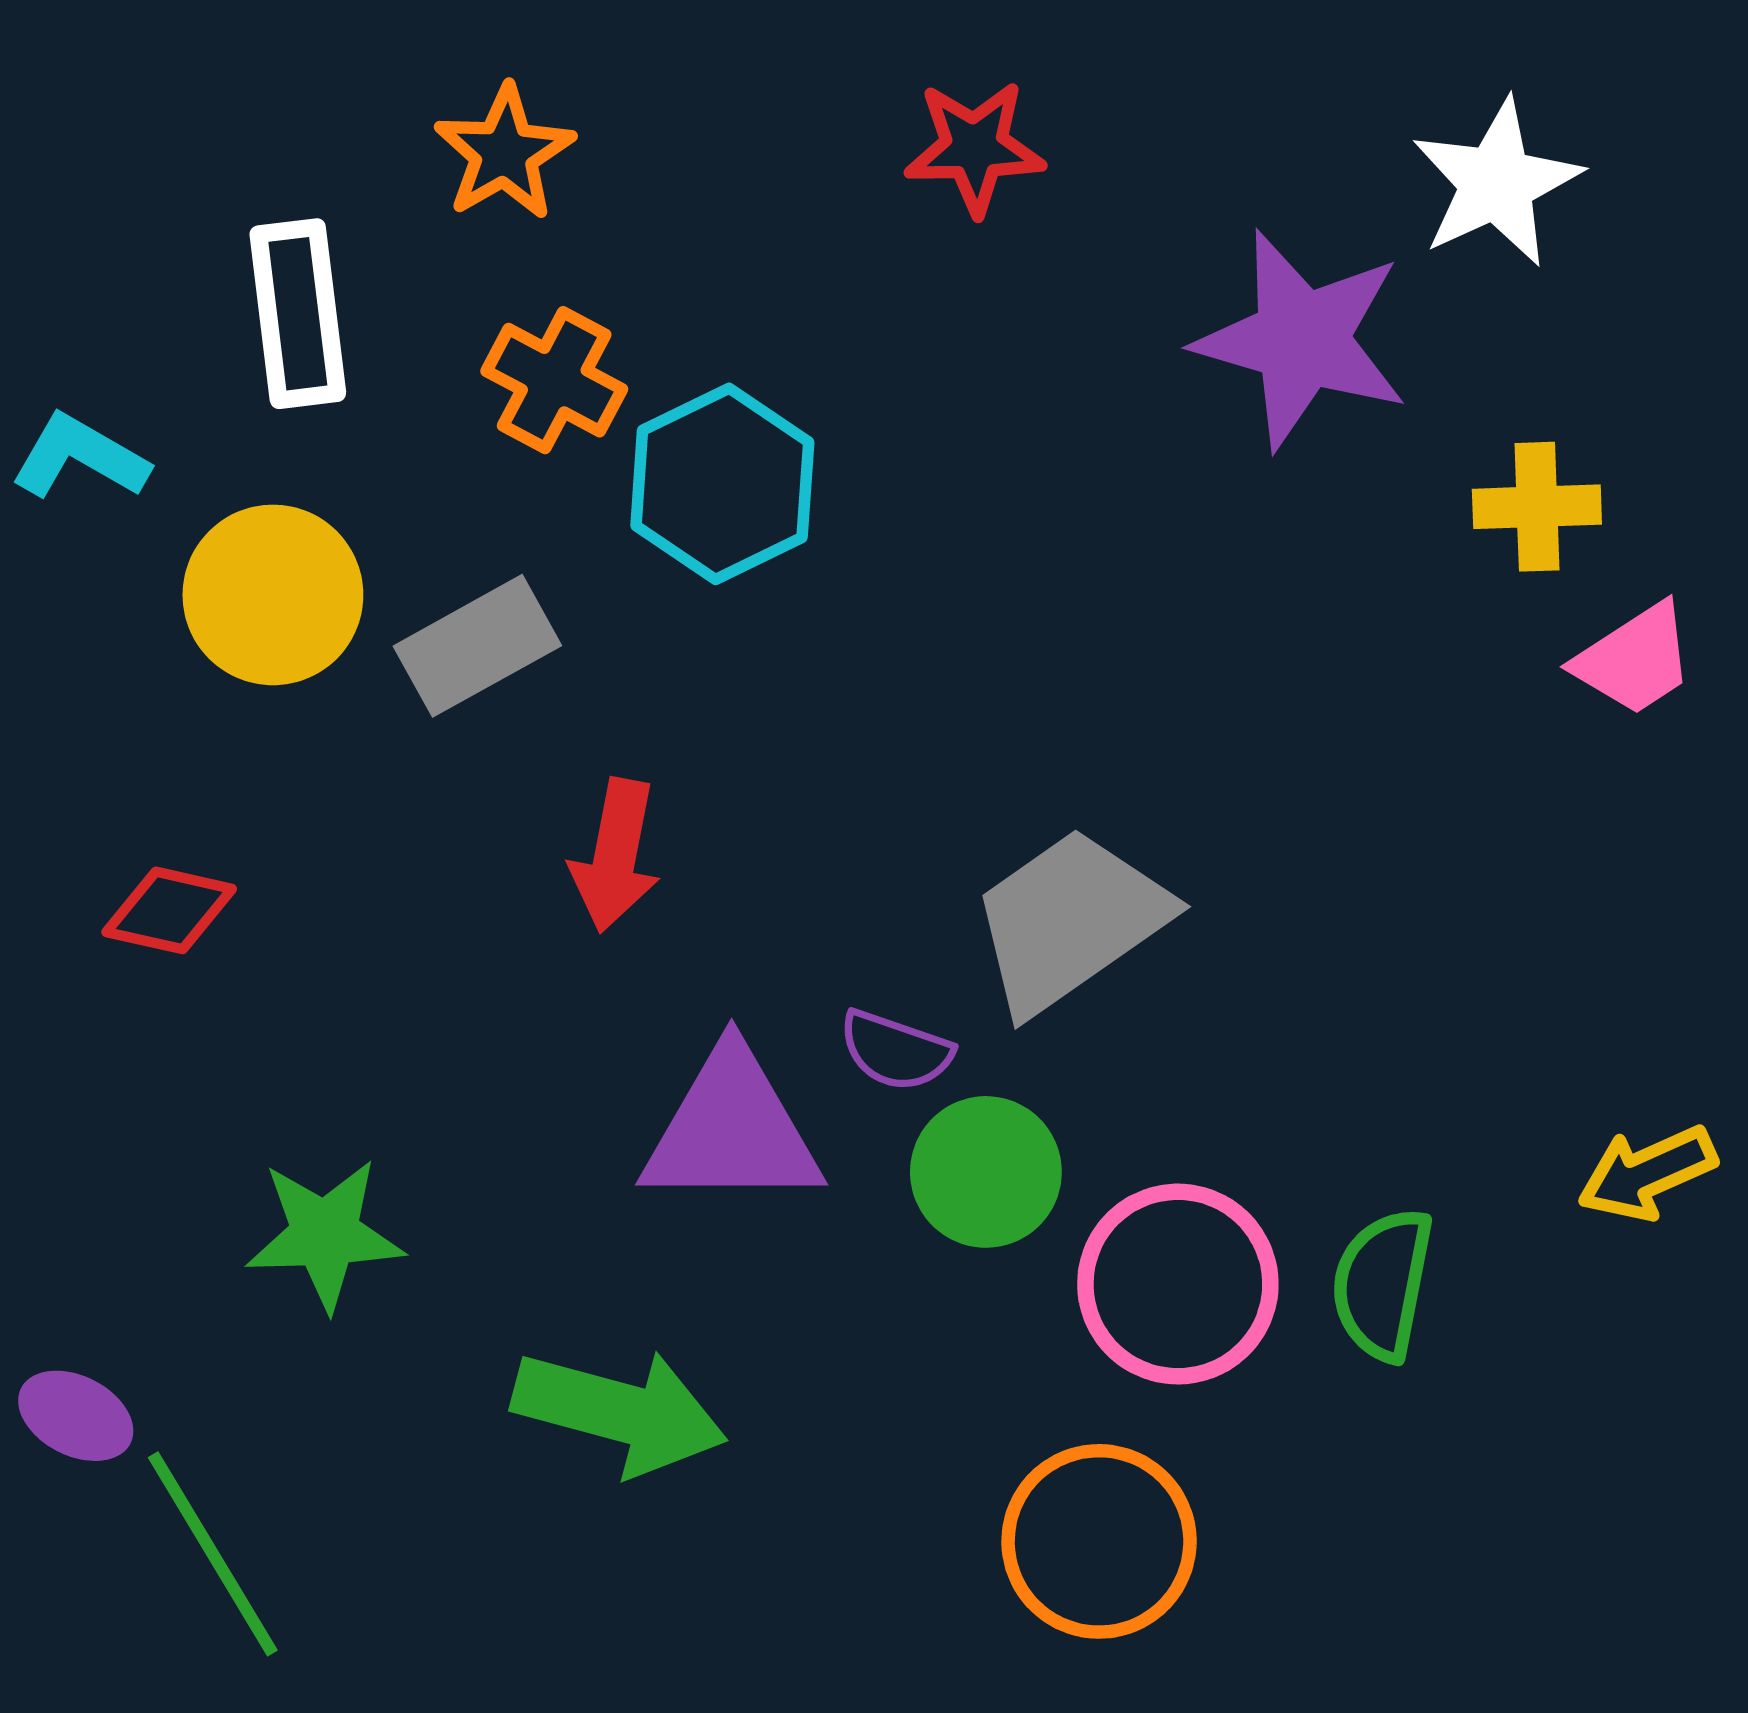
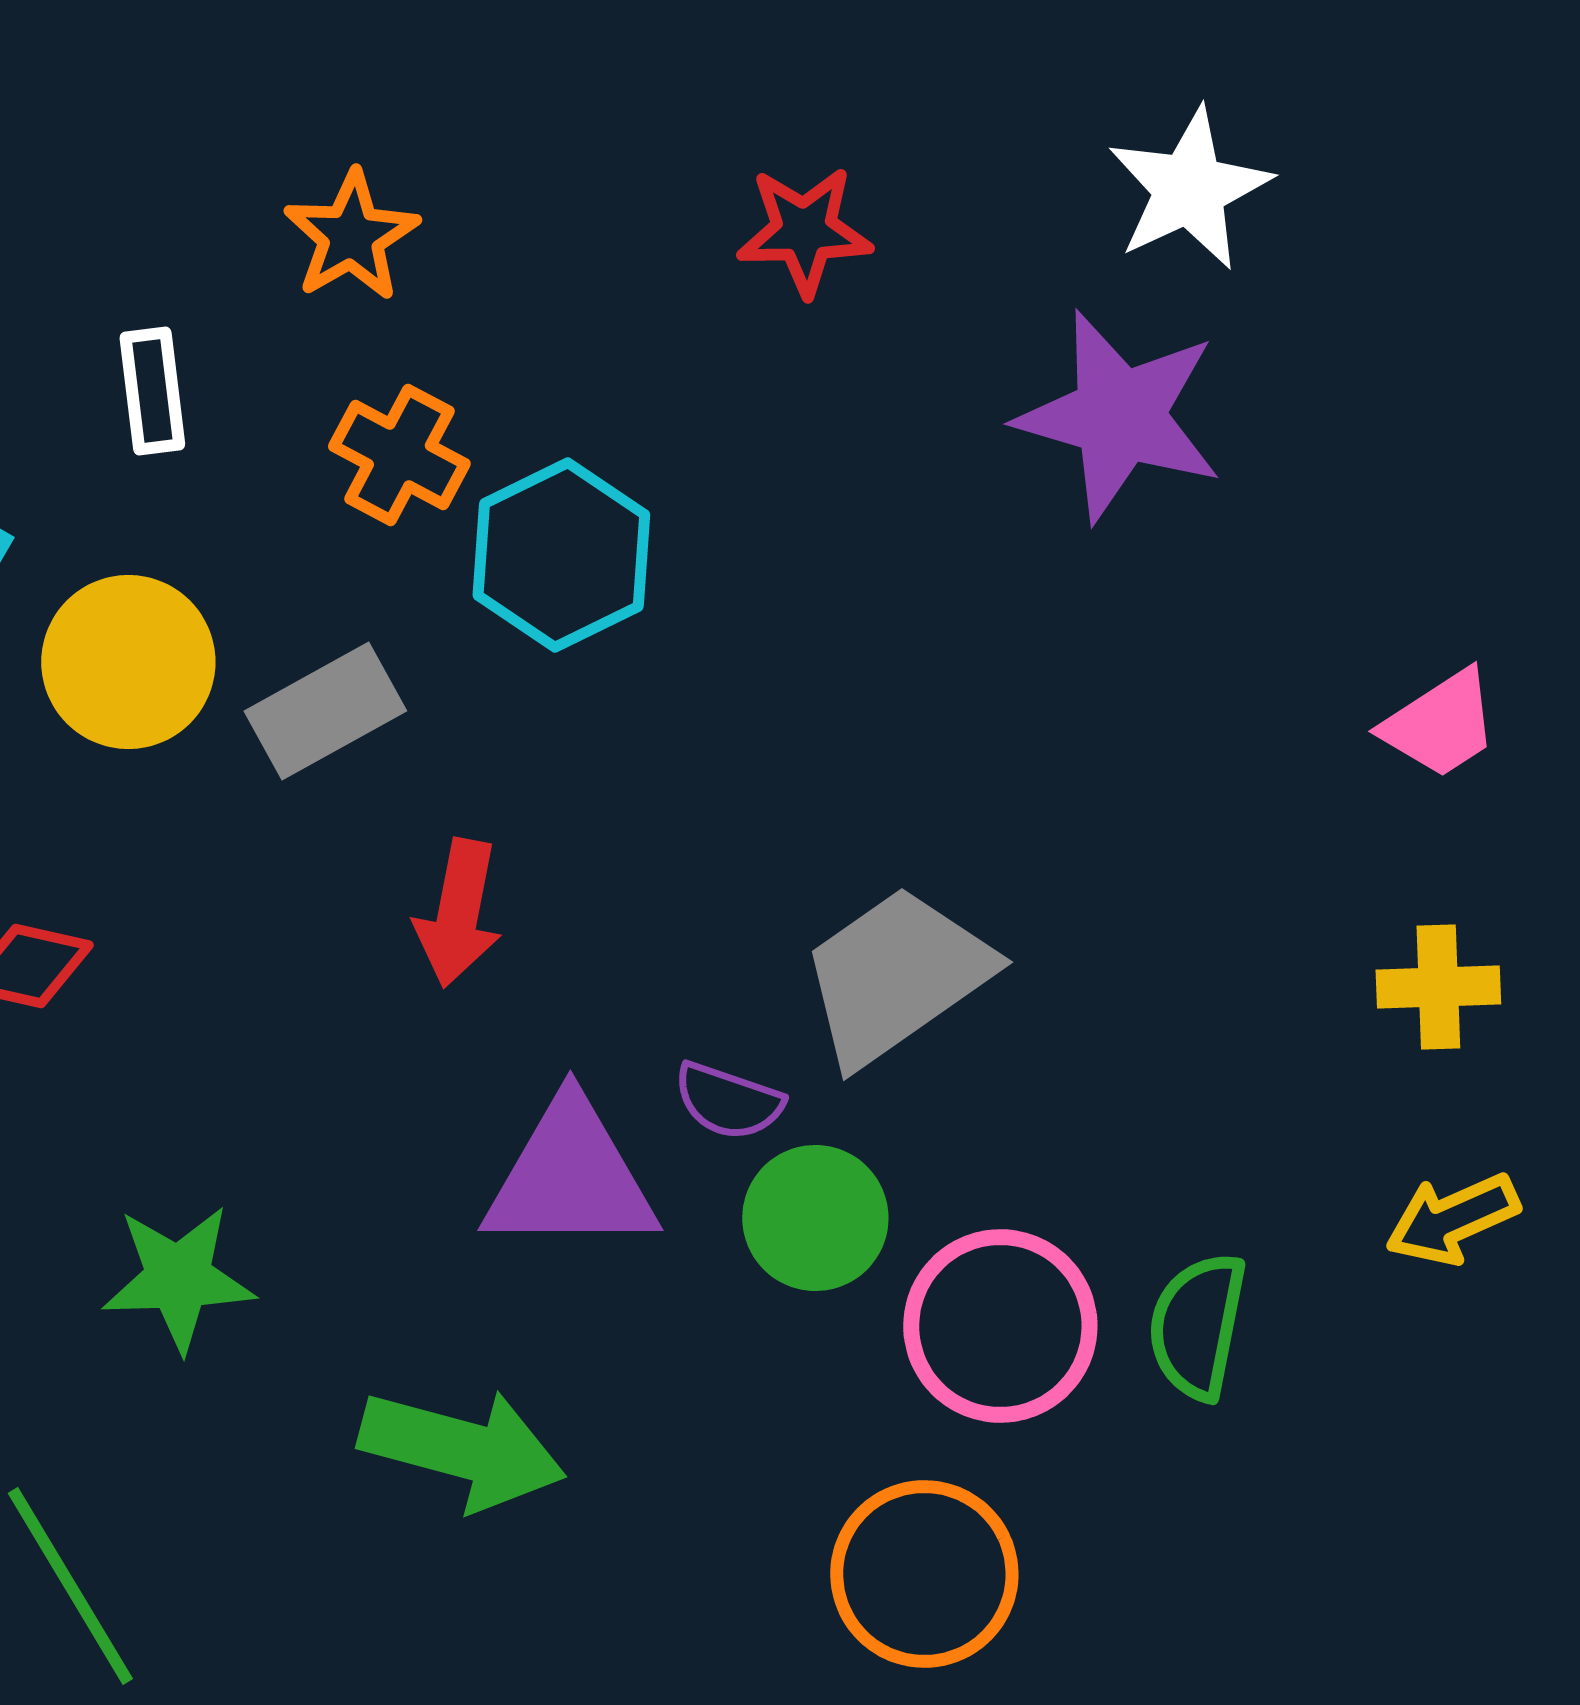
white star: (1497, 183) -> (1189, 189), moved
white rectangle: (298, 314) -> (152, 391), size x0.7
yellow cross: (1537, 507) -> (1438, 987), moved

